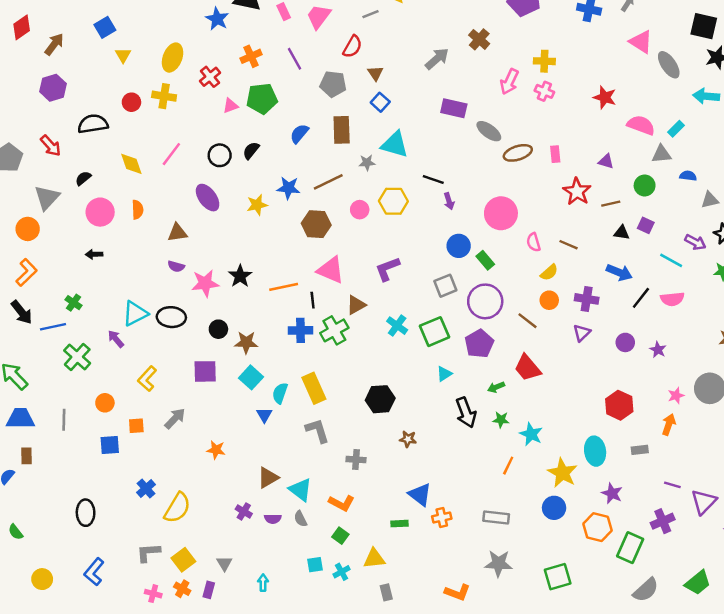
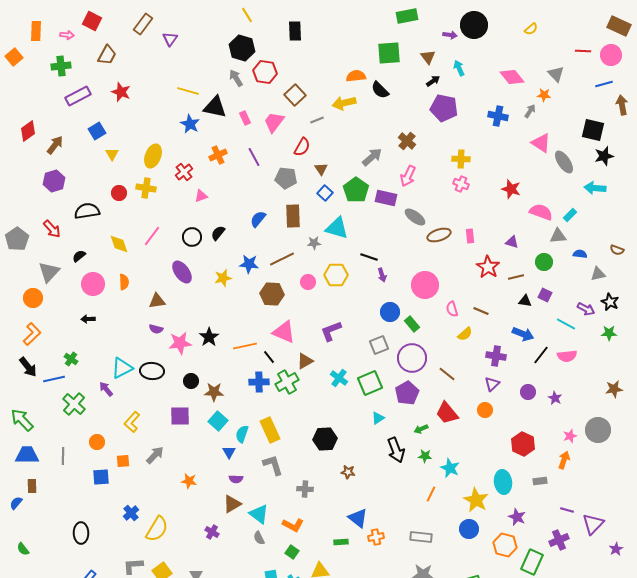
pink arrow: (509, 82) -> (408, 176), moved
green pentagon: (262, 99) -> (356, 190), moved, turned -30
black line: (313, 300) -> (269, 357), turned -32
orange circle: (549, 300) -> (485, 410), moved
purple semicircle: (273, 519) -> (236, 479), moved

